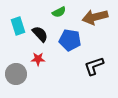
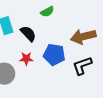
brown arrow: (95, 17) -> (83, 37), moved
blue pentagon: (70, 40) -> (54, 55), moved

